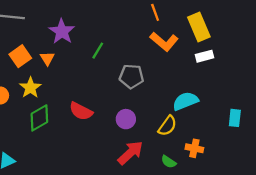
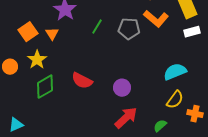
gray pentagon: (131, 76) -> (129, 29), moved
yellow semicircle: (167, 126) -> (175, 100), moved
orange cross: (194, 148) -> (195, 114), moved
green semicircle: (169, 162) -> (160, 126), turned 104

